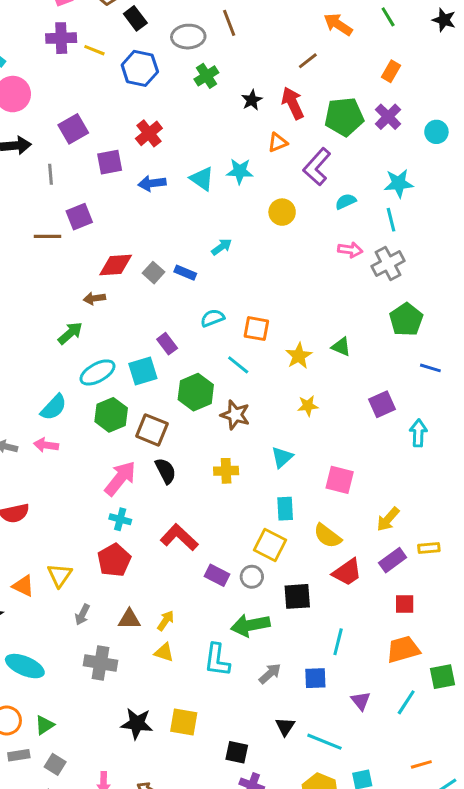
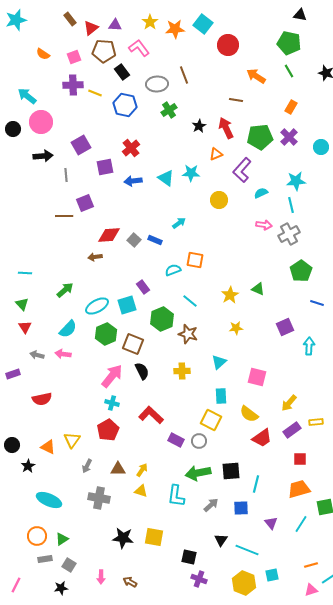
brown line: (308, 61) -> (236, 100), turned 48
orange square: (256, 329) -> (195, 260), moved
green arrow: (70, 333) -> (65, 290), moved
black square: (297, 596) -> (231, 471), moved

